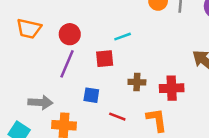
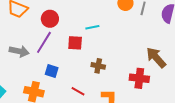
red cross: (172, 88) -> (139, 78), moved
blue square: (91, 95) -> (52, 71), moved
gray arrow: (40, 102) -> (19, 51), moved

